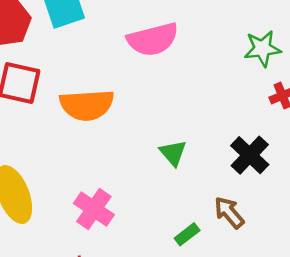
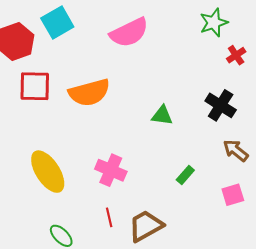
green triangle: (173, 153) -> (162, 115), turned -30
brown arrow: (229, 212) -> (236, 150), moved

